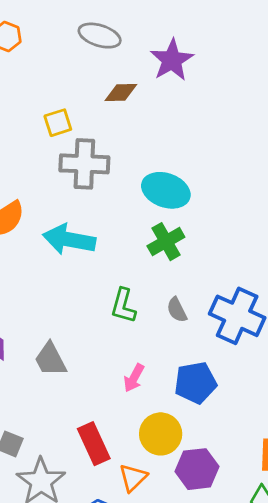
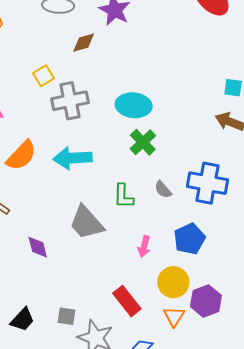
gray trapezoid: (50, 359) -> (86, 223), moved, size x1.4
orange triangle: (133, 478) -> (174, 316), moved

